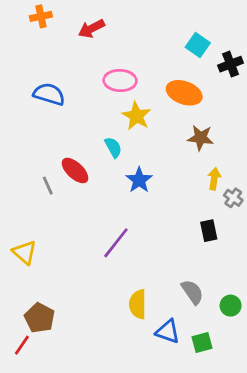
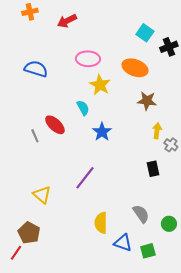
yellow triangle: (25, 252) -> (42, 195), moved

